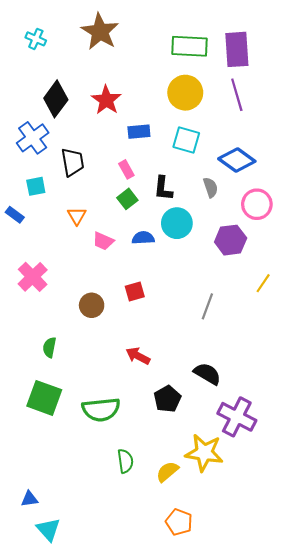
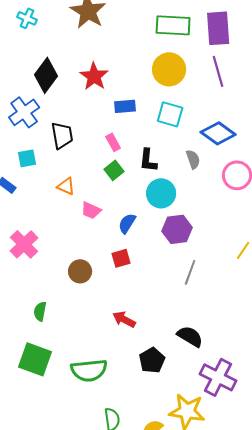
orange triangle: (77, 216) -> (66, 186), turned -36
blue semicircle: (143, 238) -> (127, 223), moved, turned -55
purple hexagon: (231, 240) -> (177, 229), moved

